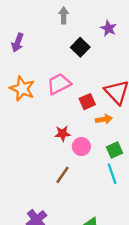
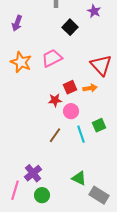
red square: (87, 102) -> (70, 87), moved
green square: (114, 150) -> (99, 125), moved
cyan line: (112, 174) -> (81, 134), moved

